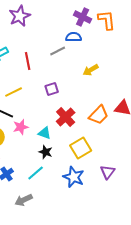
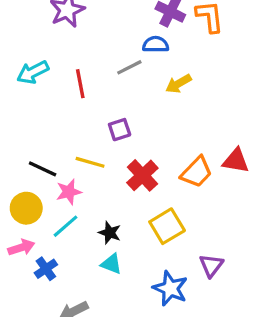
yellow arrow: (91, 70) -> (178, 84), moved
yellow line: (14, 92) -> (90, 162), moved, turned 42
cyan triangle: (45, 133) -> (111, 264), moved
cyan line: (36, 173) -> (66, 226), moved
blue star: (74, 177) -> (170, 288), moved

